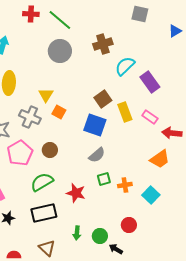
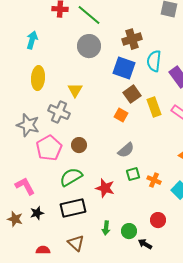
cyan semicircle: (125, 66) -> (154, 61), turned -40
orange square: (59, 112) -> (121, 115), moved
blue square: (95, 125) -> (124, 68), moved
orange cross: (125, 185) -> (154, 180), turned 32

